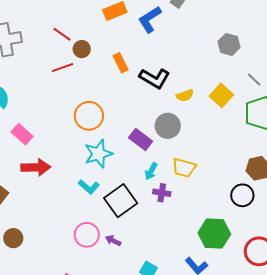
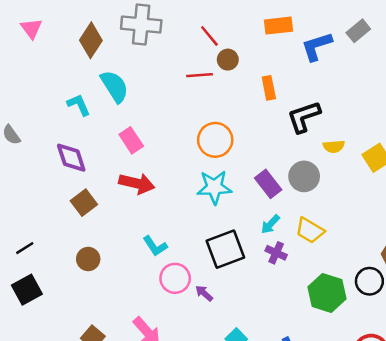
black L-shape: (155, 78) -> (304, 117), turned 116
cyan L-shape: (89, 187) -> (155, 246), moved
green hexagon: (214, 234) -> (327, 293), moved

